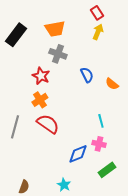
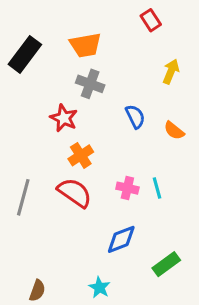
yellow arrow: (98, 32) -> (171, 71), moved
orange cross: (40, 100) -> (81, 155), moved
pink cross: (99, 144) -> (127, 188), moved

